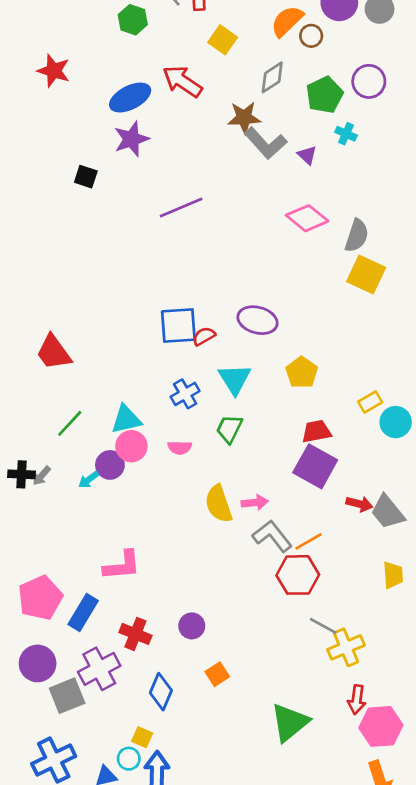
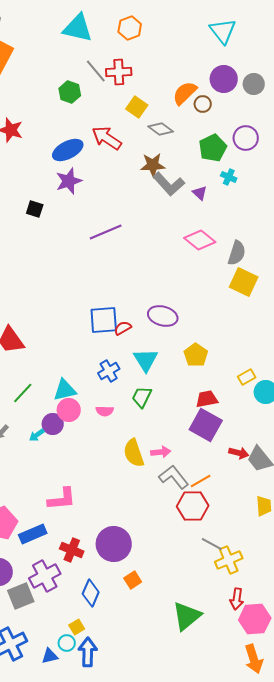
gray diamond: (272, 77) -> (161, 129), moved, turned 70
blue rectangle: (83, 612) -> (33, 534), turned 36
purple circle: (192, 626) -> (114, 544), size x1.8
yellow square: (142, 737) -> (77, 627), turned 35

